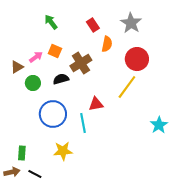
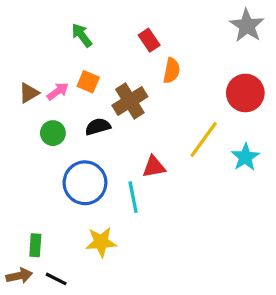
gray star: (131, 23) -> (247, 26), moved
red circle: (137, 59) -> (245, 93), moved
brown triangle: (17, 67) -> (29, 93), moved
cyan star: (159, 125) -> (245, 157), moved

